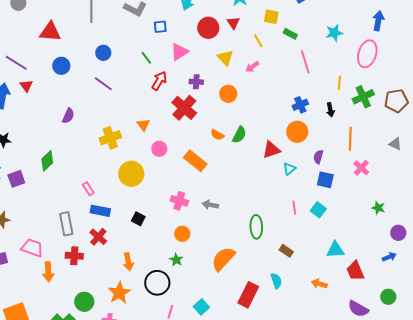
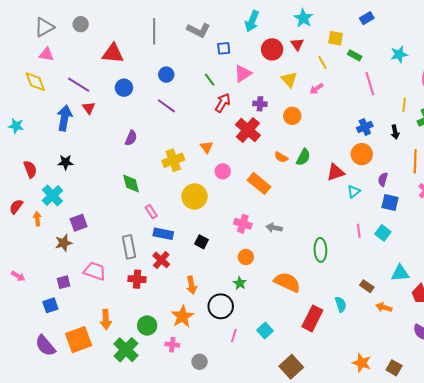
green diamond: (47, 161) -> (131, 183), moved, turned -60
purple square: (16, 179) -> (79, 223), moved
brown rectangle: (286, 251) -> (367, 286), moved
orange semicircle: (223, 259) -> (287, 282), turned 72
orange arrow: (48, 272) -> (106, 319), moved

